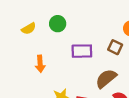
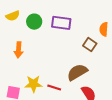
green circle: (58, 24) -> (34, 22), moved
purple rectangle: (82, 51) -> (61, 23), moved

